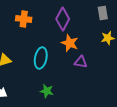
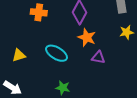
cyan ellipse: (41, 58) -> (57, 53), turned -70

